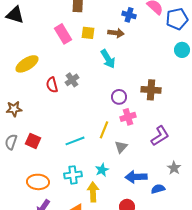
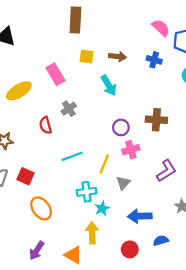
blue cross: (129, 15) -> (154, 60), moved
pink rectangle: (63, 34) -> (55, 74), moved
red semicircle: (52, 85) -> (46, 125), moved
cyan line: (75, 141) -> (72, 156), moved
cyan cross: (73, 175) -> (87, 192), moved
orange ellipse: (38, 182) -> (41, 208), moved, turned 50
blue semicircle: (158, 189) -> (161, 241), moved

